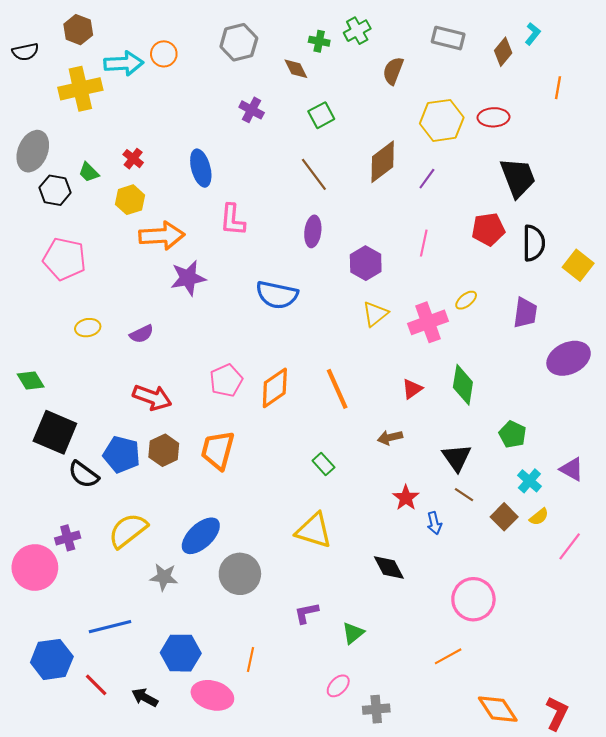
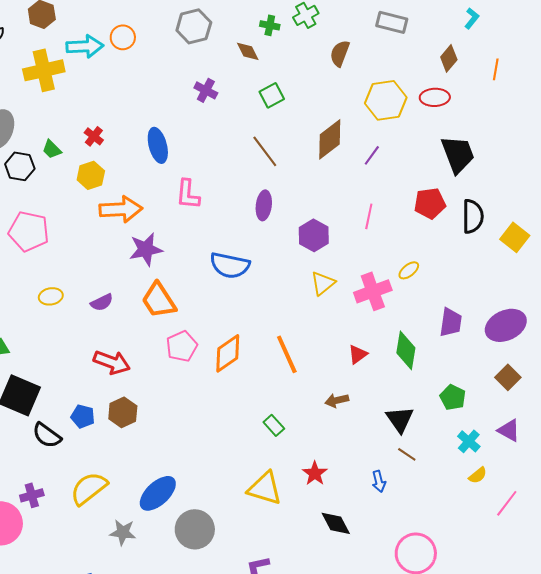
brown diamond: (503, 52) -> (449, 58), moved
purple trapezoid: (525, 313) -> (451, 322), moved
orange trapezoid: (218, 450) -> (159, 300), moved, turned -48
blue pentagon: (122, 454) -> (83, 416), size x0.7
red star: (406, 498) -> (315, 473), moved
brown square: (504, 517) -> (508, 377), moved

